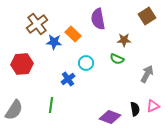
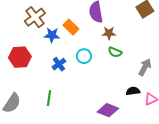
brown star: (124, 40) -> (109, 33), moved
blue cross: (68, 79) -> (59, 64), moved
black semicircle: (135, 109) -> (133, 91), moved, turned -88

